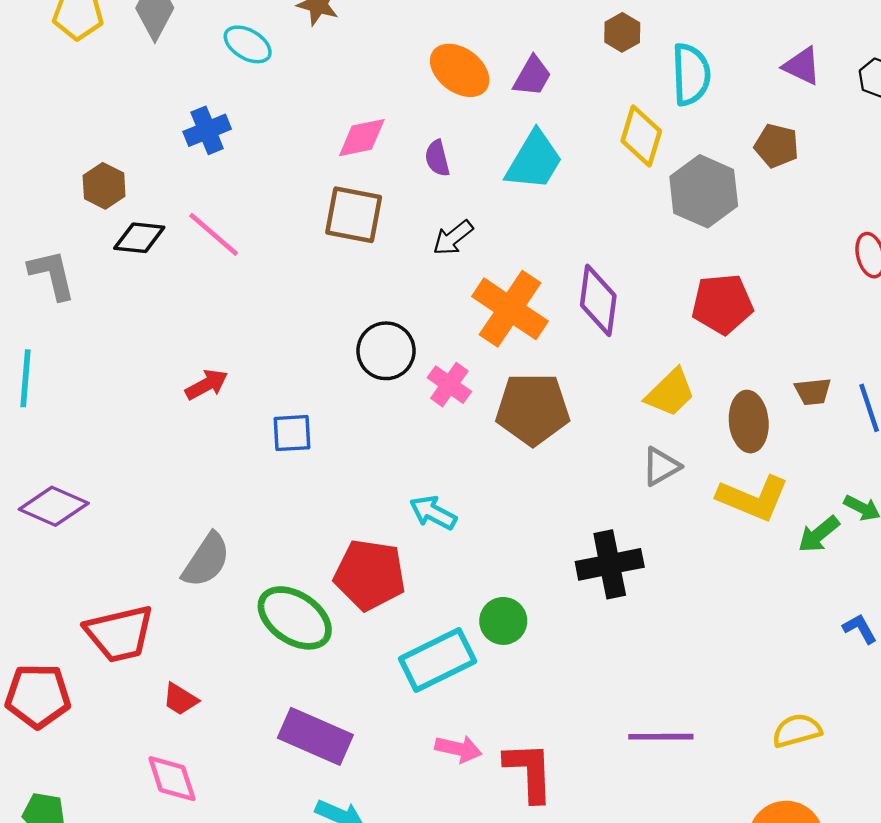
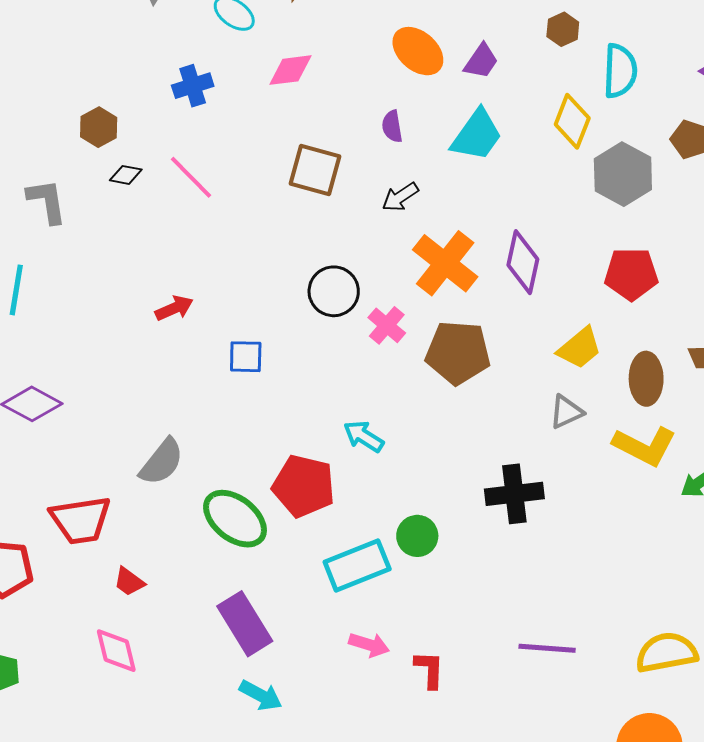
pink diamond: (362, 138) -> (290, 70), moved
black diamond: (139, 238) -> (126, 175), size x0.7
yellow semicircle: (797, 731) -> (666, 653), size x1.4
purple rectangle: (315, 736) -> (245, 624), turned 30
red L-shape: (529, 772) -> (429, 670), size x0.7

